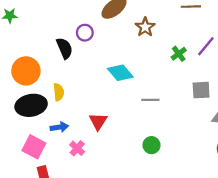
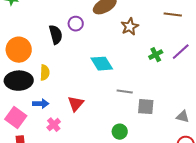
gray square: (201, 90) -> (146, 107), moved

